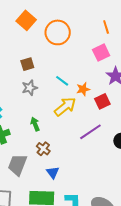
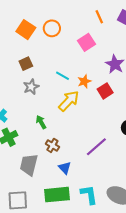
orange square: (26, 20) -> (26, 30), moved
orange circle: (58, 32) -> (52, 28), size x0.7
pink square: (101, 53) -> (86, 42), moved
purple line: (90, 132) -> (96, 147), moved

